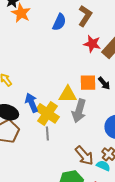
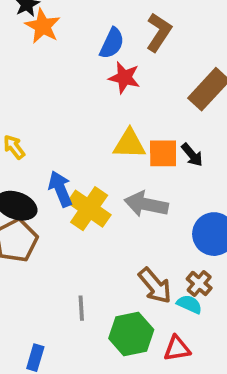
red star: (92, 44) -> (124, 78), moved
yellow triangle: (68, 94) -> (129, 144), moved
gray arrow: (79, 111) -> (146, 204), turned 85
gray line: (47, 134) -> (81, 308), moved

